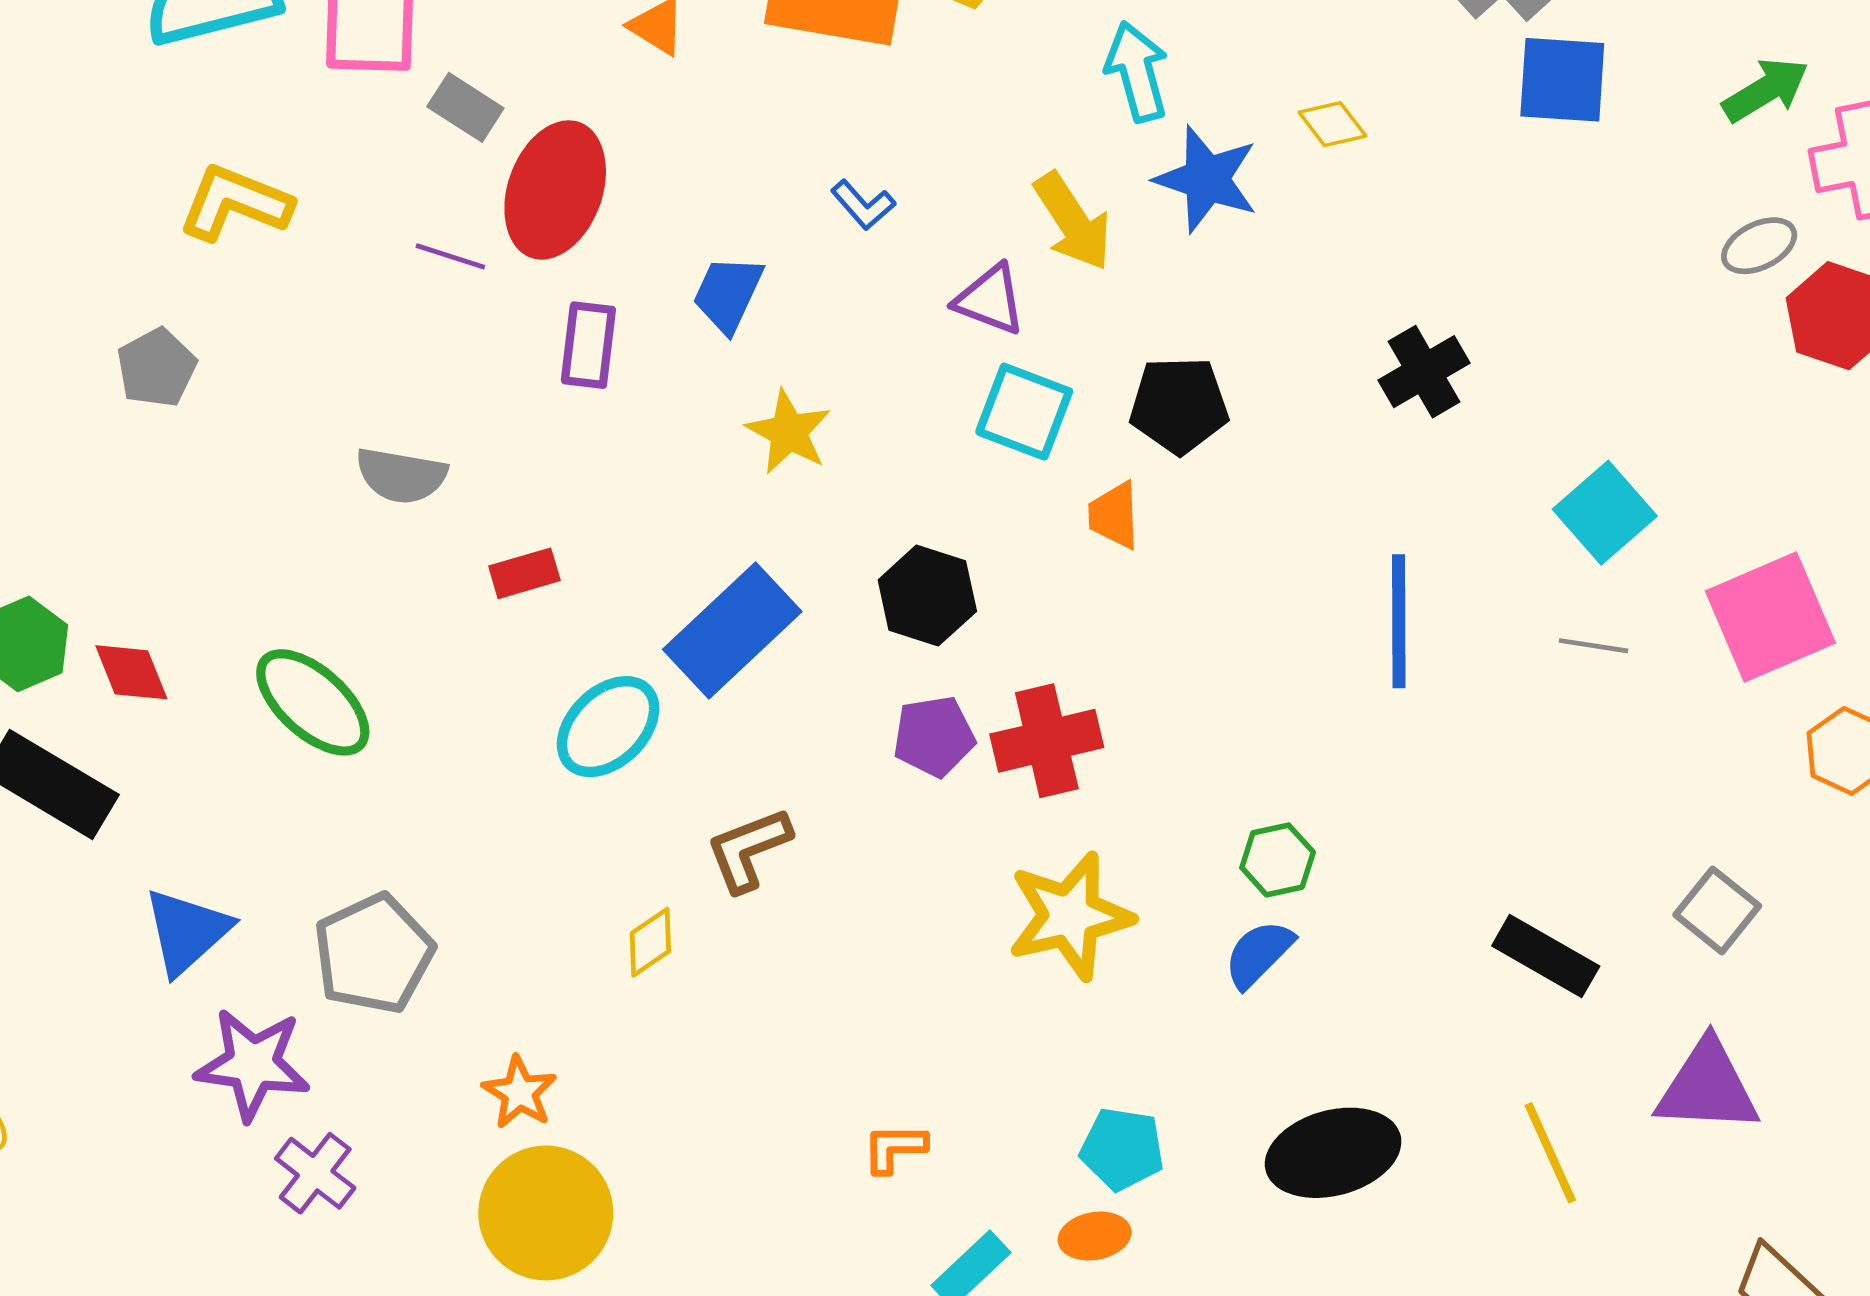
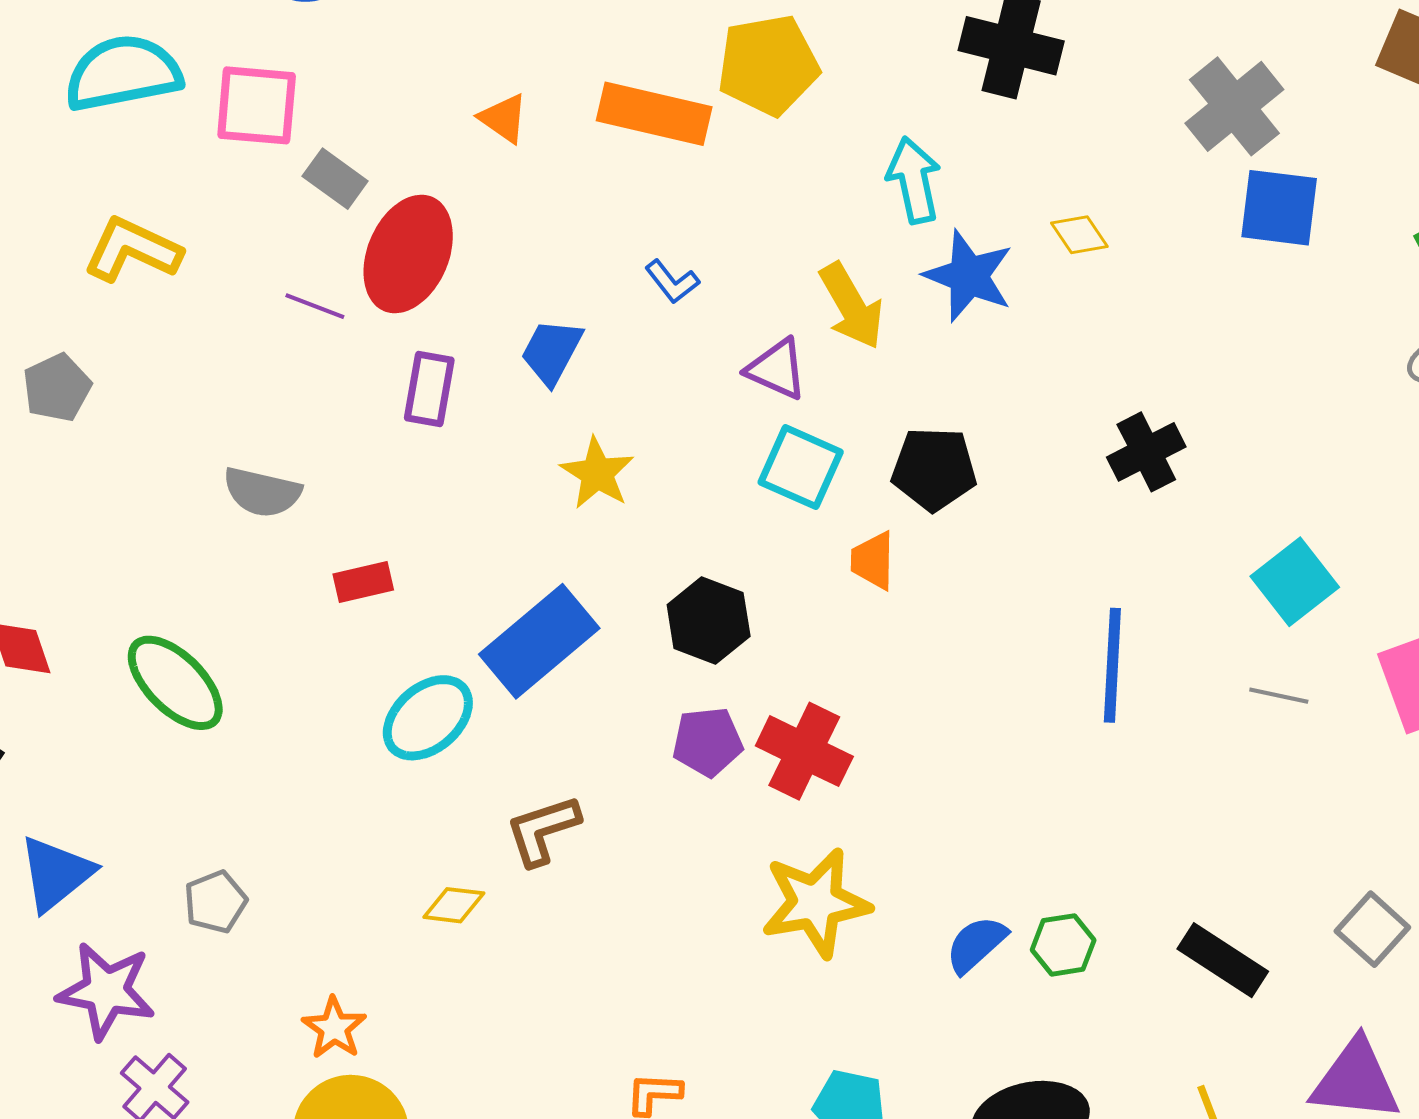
red cross: (1047, 741) -> (804, 751), turned 36
green hexagon: (1278, 860) -> (1063, 945), moved
yellow diamond: (650, 942) -> (454, 905), turned 38
gray pentagon: (374, 954) -> (215, 902), size x0.6

